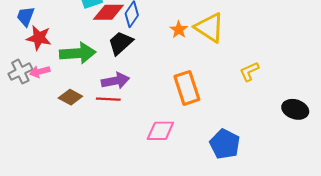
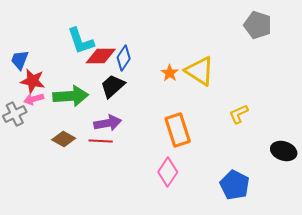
pink arrow: (40, 72) -> (34, 99), moved
pink diamond: (160, 131) -> (168, 172), moved, turned -56
blue pentagon: (225, 144) -> (235, 185), moved

